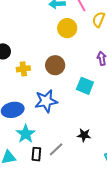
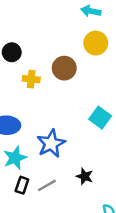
brown circle: (55, 65) -> (64, 68), moved
blue star: (46, 101) -> (51, 144), moved, turned -30

